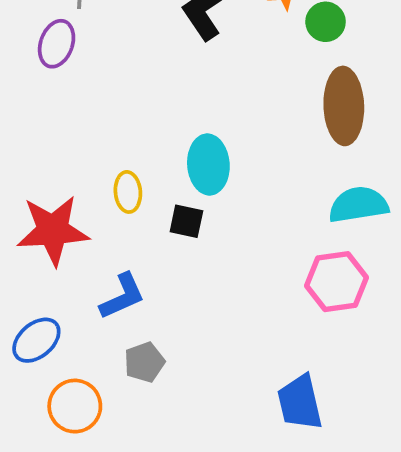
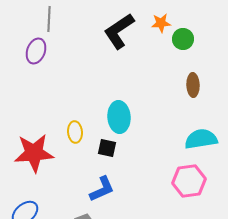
brown ellipse: (344, 106) -> (193, 85), size x0.6
blue L-shape: (122, 296) -> (102, 189), moved

